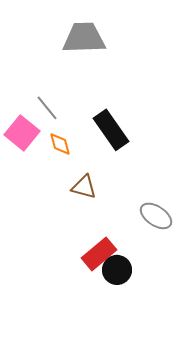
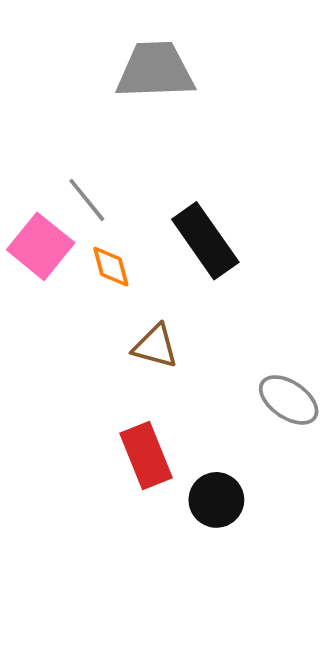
red rectangle: (99, 254) -> (146, 456), moved, turned -72

